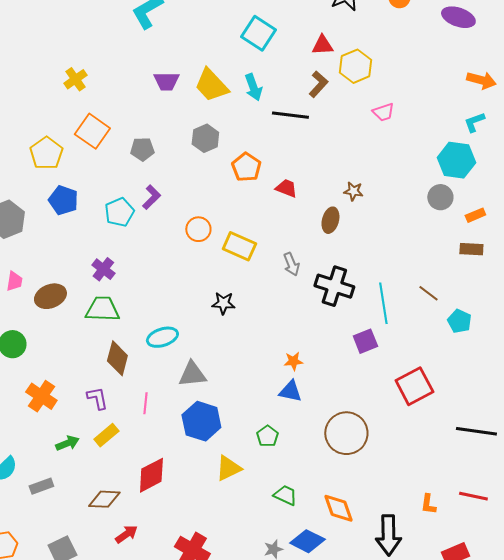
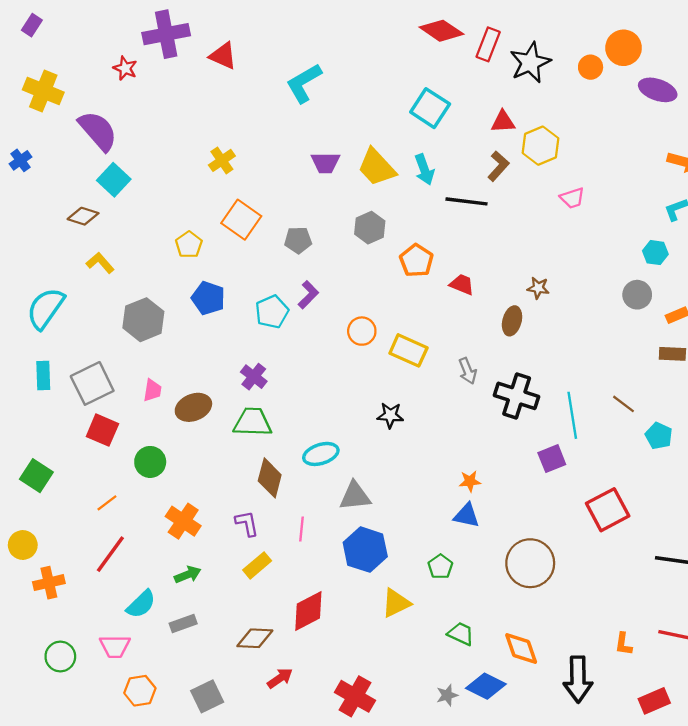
yellow pentagon: (46, 153) -> (189, 245), size x0.7
cyan hexagon: (456, 160) -> (655, 253), size x0.6
green arrow: (67, 443) -> (188, 575), moved

